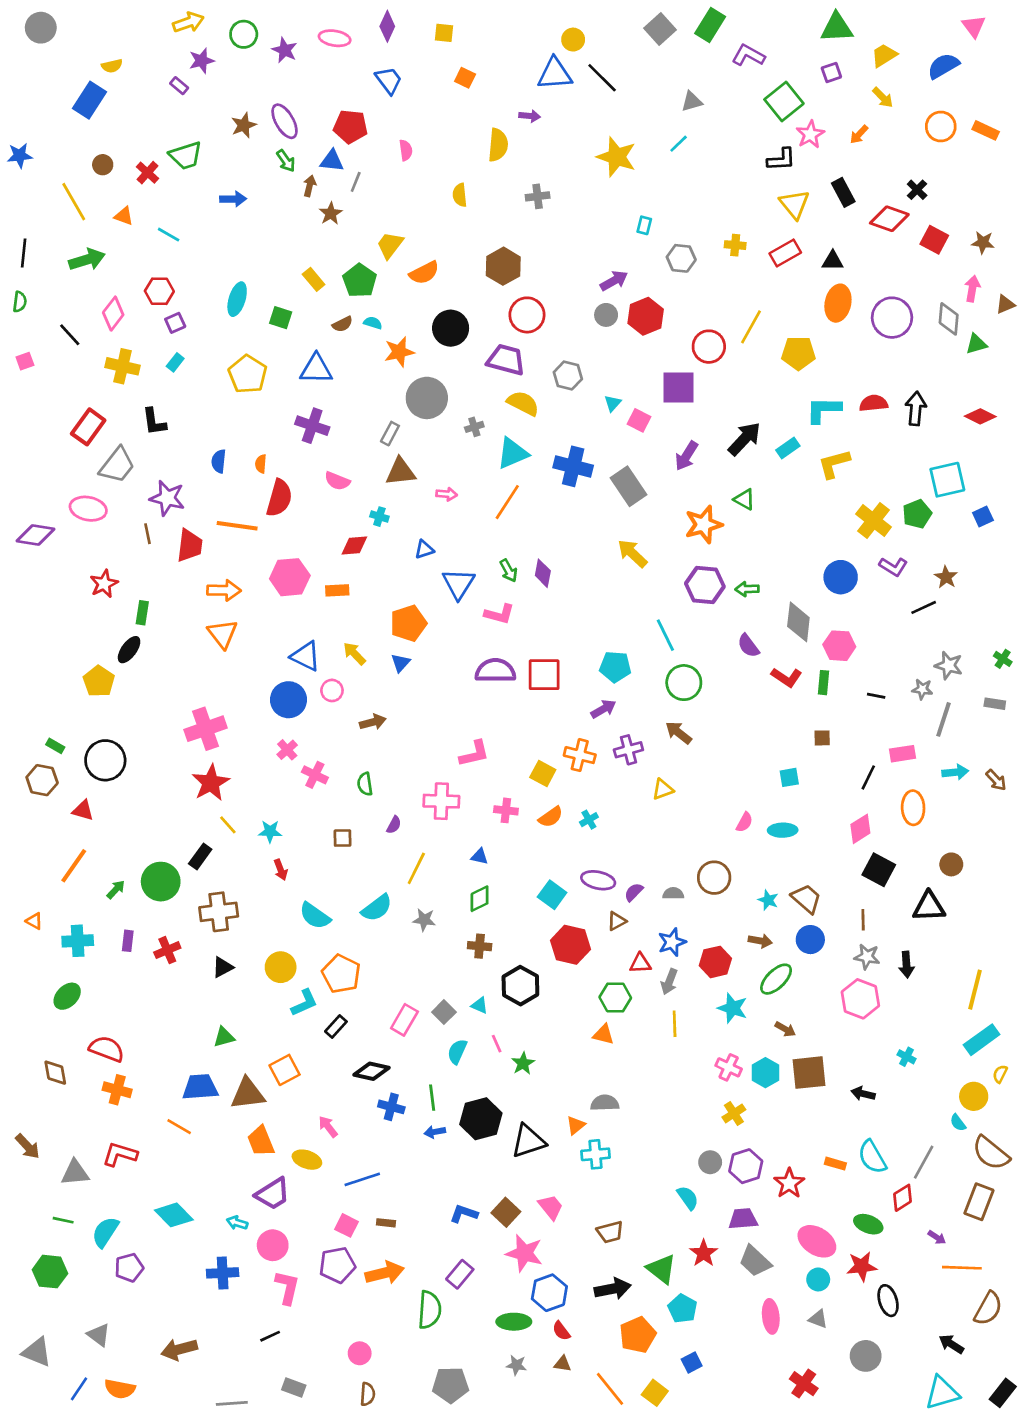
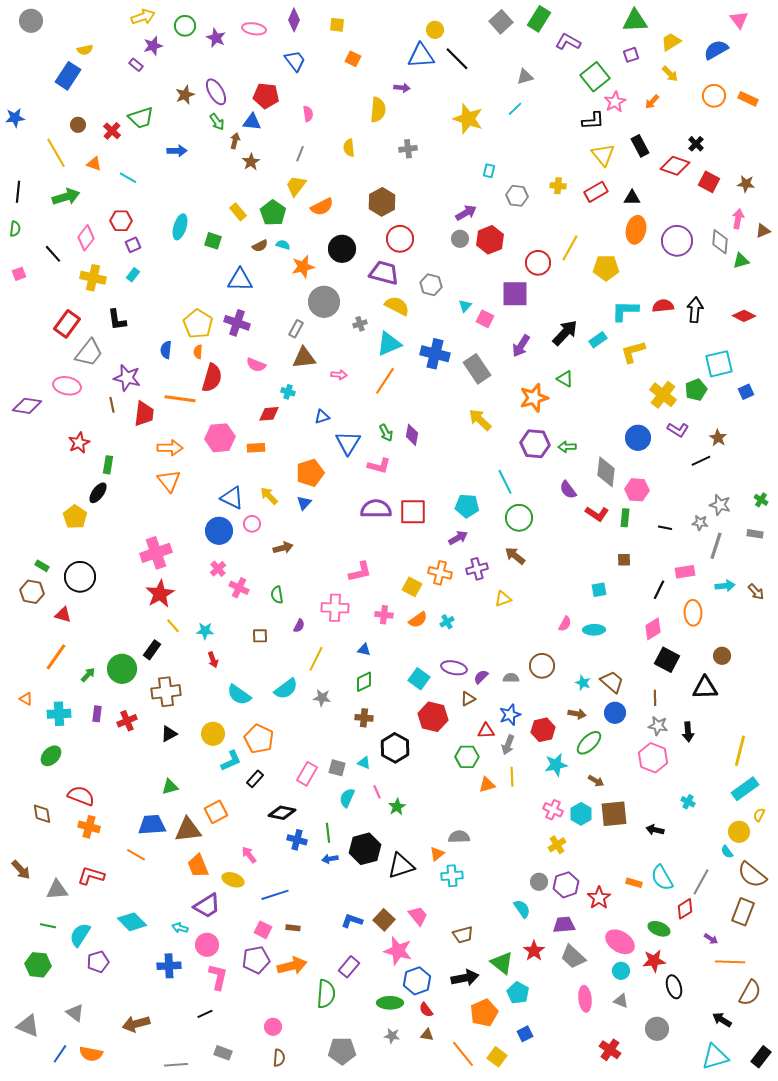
gray line: (356, 182) -> (300, 154), moved
yellow pentagon: (248, 374) -> (198, 324), moved
cyan star: (733, 1008) -> (556, 765), turned -30
gray square: (444, 1012) -> (337, 768), turned -30
orange triangle: (603, 1034) -> (487, 785), moved, turned -30

